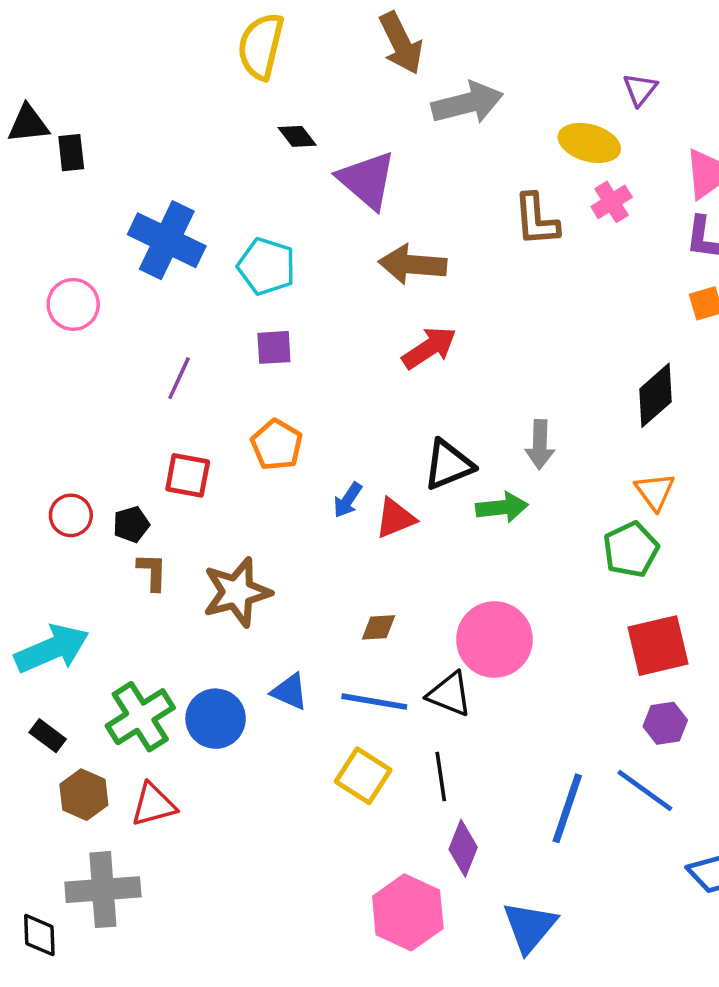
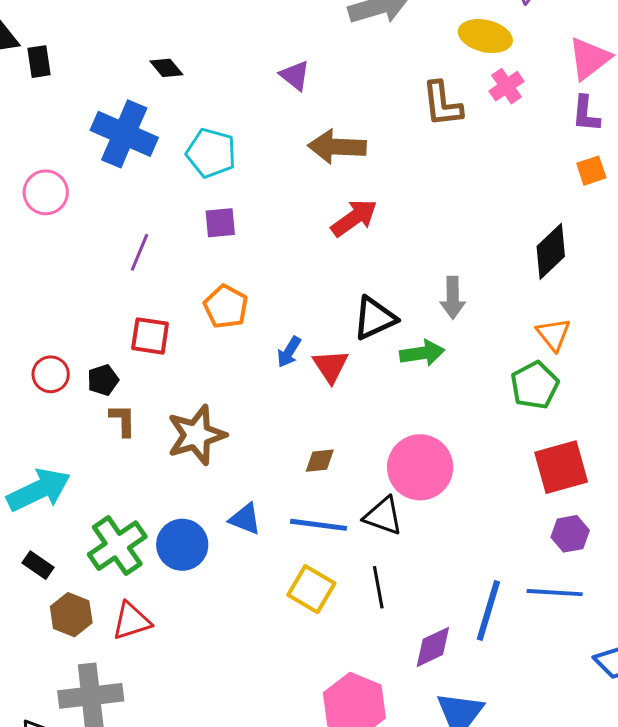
black diamond: (297, 136) -> (166, 68), moved
purple triangle: (367, 180) -> (295, 75), size x0.6
red triangle: (395, 518) -> (331, 366), turned -39
blue line: (645, 791) -> (555, 593), turned -30
purple diamond: (463, 848) -> (433, 647), moved, turned 45

